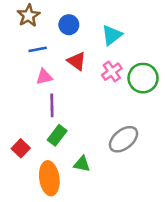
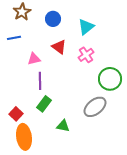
blue line: (38, 49) -> (14, 38), moved
green circle: (143, 78) -> (110, 79), moved
orange ellipse: (49, 178) -> (24, 137), moved

